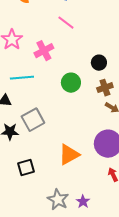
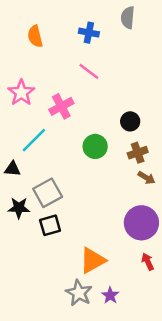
cyan line: (22, 78) -> (34, 140), turned -40
orange triangle: (69, 155) -> (93, 260), moved
black square: (26, 168) -> (50, 225), moved

